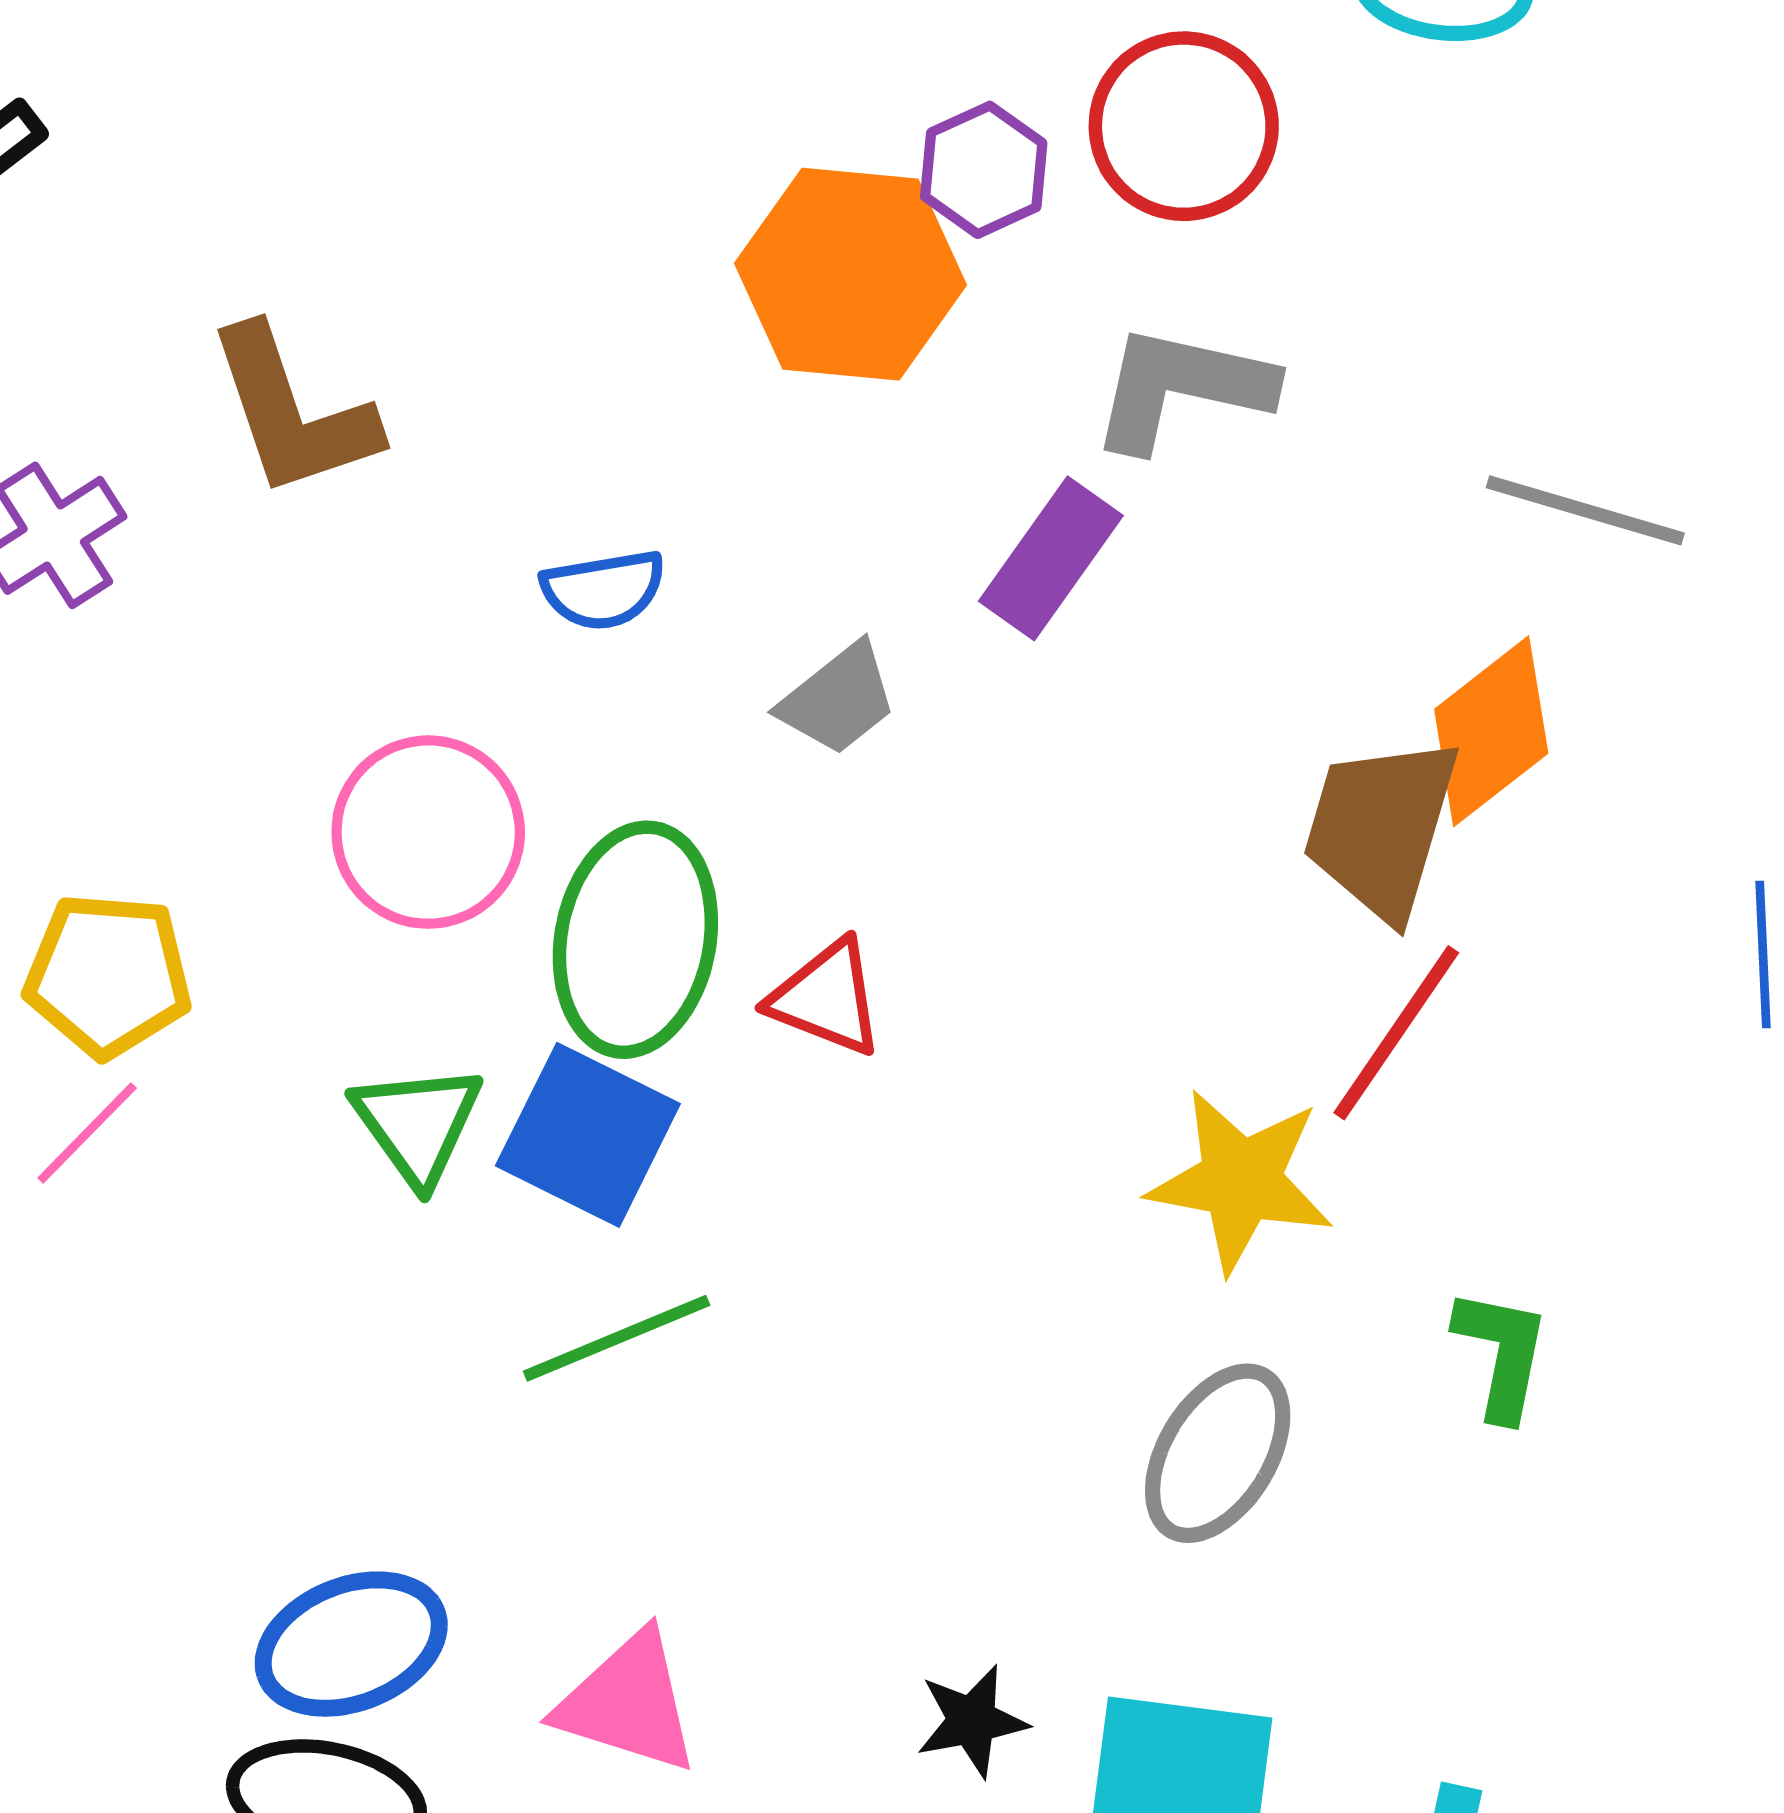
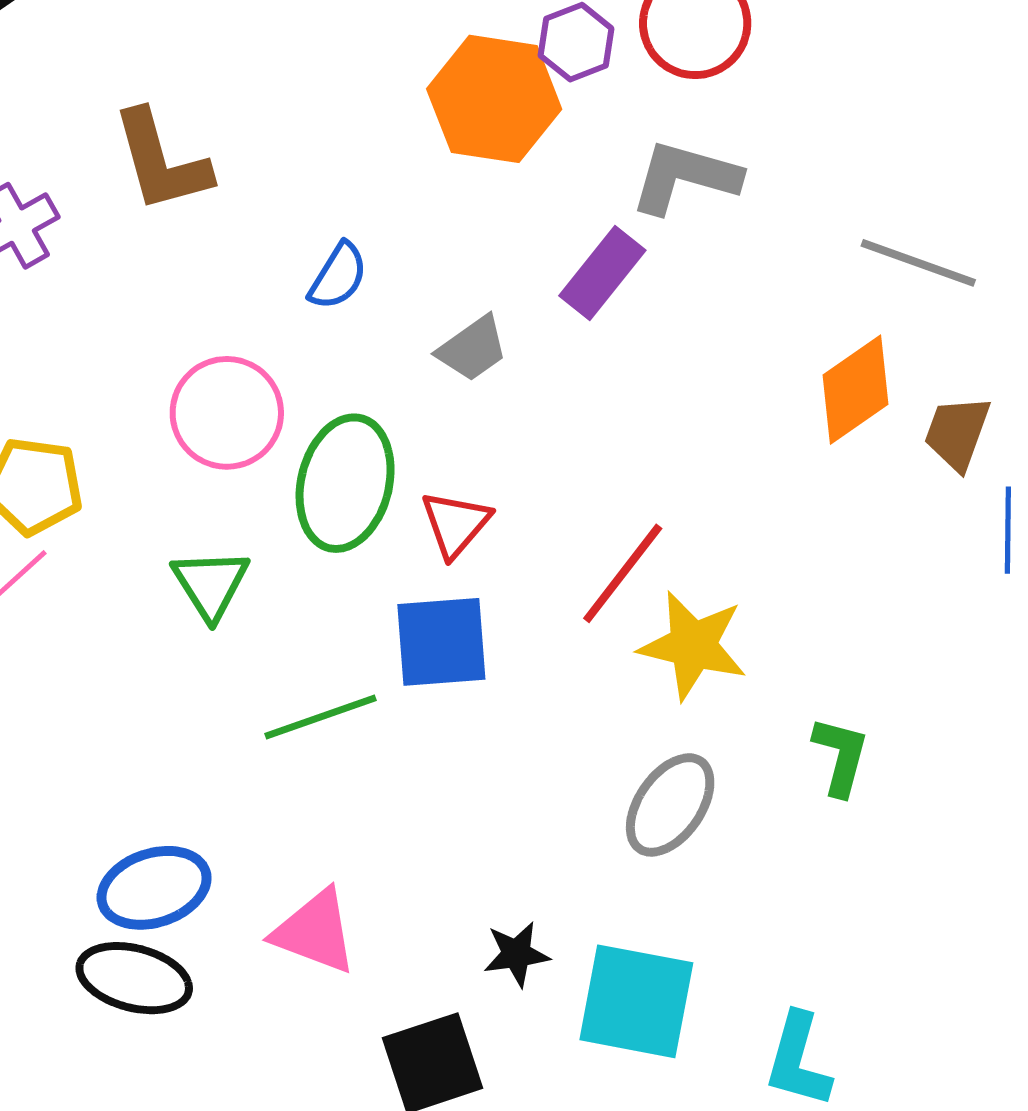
blue semicircle: (603, 590) -> (338, 276), turned -52
brown trapezoid: (1381, 828) -> (957, 433), moved, size x0.7
red triangle: (827, 998) -> (456, 524), turned 46
red line: (1396, 1033) -> (623, 573), moved
blue square: (588, 1135) -> (441, 642), moved, turned -34

